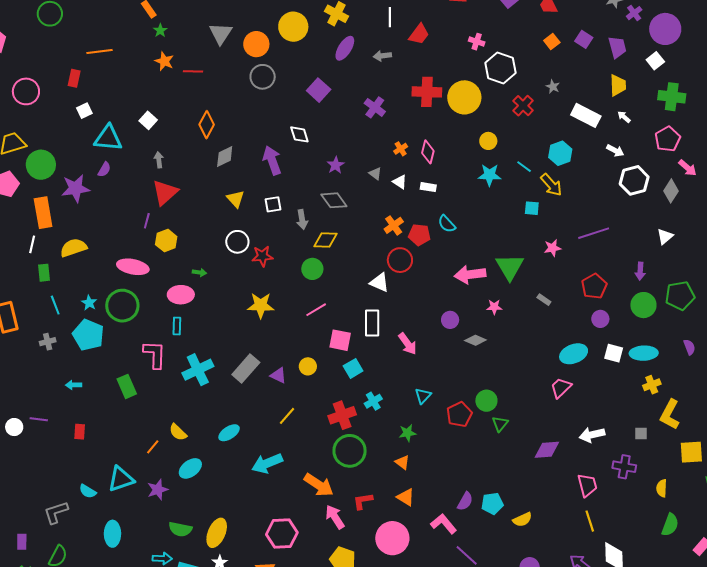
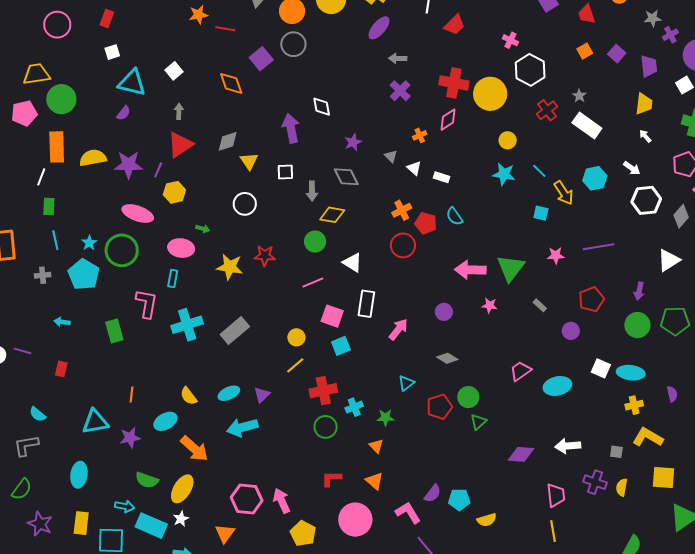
gray arrow: (382, 56) -> (398, 58), moved
orange star: (164, 61) -> (198, 15), turned 30
purple square: (319, 90) -> (261, 59), moved
white rectangle: (586, 115) -> (587, 125), moved
orange diamond: (207, 125) -> (231, 83), turned -56
pink diamond: (428, 152) -> (448, 120), moved, turned 35
cyan hexagon: (560, 153) -> (595, 178), moved
gray diamond: (225, 156) -> (228, 141), moved
purple star: (76, 188) -> (128, 165), moved
white triangle: (665, 236) -> (669, 260), size x1.4
yellow semicircle: (73, 248) -> (93, 158), moved
red star: (262, 256) -> (265, 256), moved
white triangle: (379, 282) -> (352, 263), moved
yellow star: (261, 305) -> (230, 267), moved
purple circle: (600, 319) -> (571, 331), moved
gray diamond: (475, 340) -> (447, 358), moved
pink arrow: (408, 344) -> (398, 329), turned -115
purple semicircle: (689, 347) -> (672, 394), moved
cyan ellipse: (574, 354) -> (557, 386), moved
purple triangle: (278, 375) -> (262, 395), moved, turned 42
pink trapezoid: (561, 388) -> (520, 371), moved
cyan cross: (373, 401) -> (354, 407), moved
yellow L-shape: (670, 415) -> (648, 437), turned 84
yellow line: (287, 416) -> (295, 365), moved
yellow semicircle: (178, 432) -> (189, 396), moved
cyan ellipse: (229, 433) -> (229, 393), moved
orange line: (153, 447) -> (131, 395), turned -42
green circle: (350, 451) -> (326, 427), size x0.7
orange arrow: (319, 485) -> (194, 449), moved
yellow semicircle: (662, 488) -> (622, 487), moved
cyan semicircle: (88, 491) -> (38, 414), moved
pink arrow: (335, 517) -> (282, 501), moved

